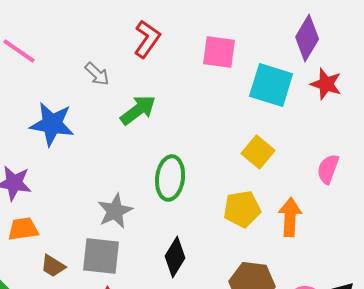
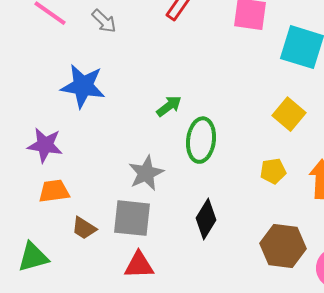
gray arrow: (97, 74) -> (104, 21), moved
green arrow: (138, 110) -> (169, 106), moved, size x0.7
yellow pentagon: (242, 209) -> (273, 171), size x0.7

